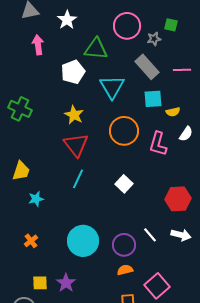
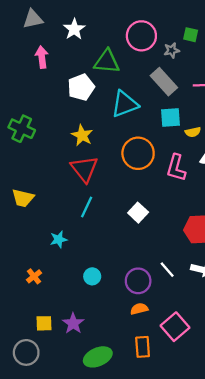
cyan triangle: (112, 87) -> (125, 104), turned 40
yellow trapezoid: (21, 171) -> (23, 198), turned 85
cyan star: (36, 199) -> (59, 239), moved
cyan circle: (83, 241) -> (92, 276), size x0.5

